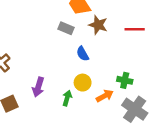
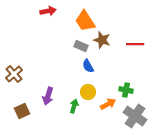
gray rectangle: (66, 28) -> (81, 46), moved

